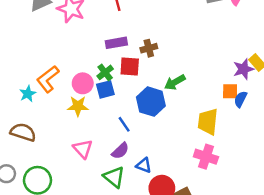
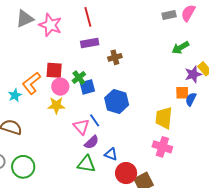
purple rectangle: (116, 43) -> (90, 43), moved
red square: (130, 67) -> (54, 70), moved
green arrow: (175, 82) -> (180, 48), moved
blue square: (105, 89) -> (87, 87), moved
pink triangle: (83, 149) -> (81, 127), moved
green triangle: (114, 177) -> (86, 164), turned -30

